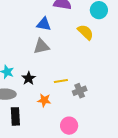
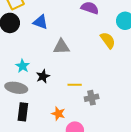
blue triangle: (44, 24) -> (40, 22), moved
orange star: (44, 100) -> (58, 114), moved

